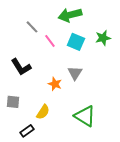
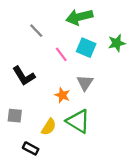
pink line: (50, 41) -> (61, 54), moved
green triangle: (85, 116) -> (78, 121), moved
black rectangle: (27, 131) -> (31, 148), turned 64

